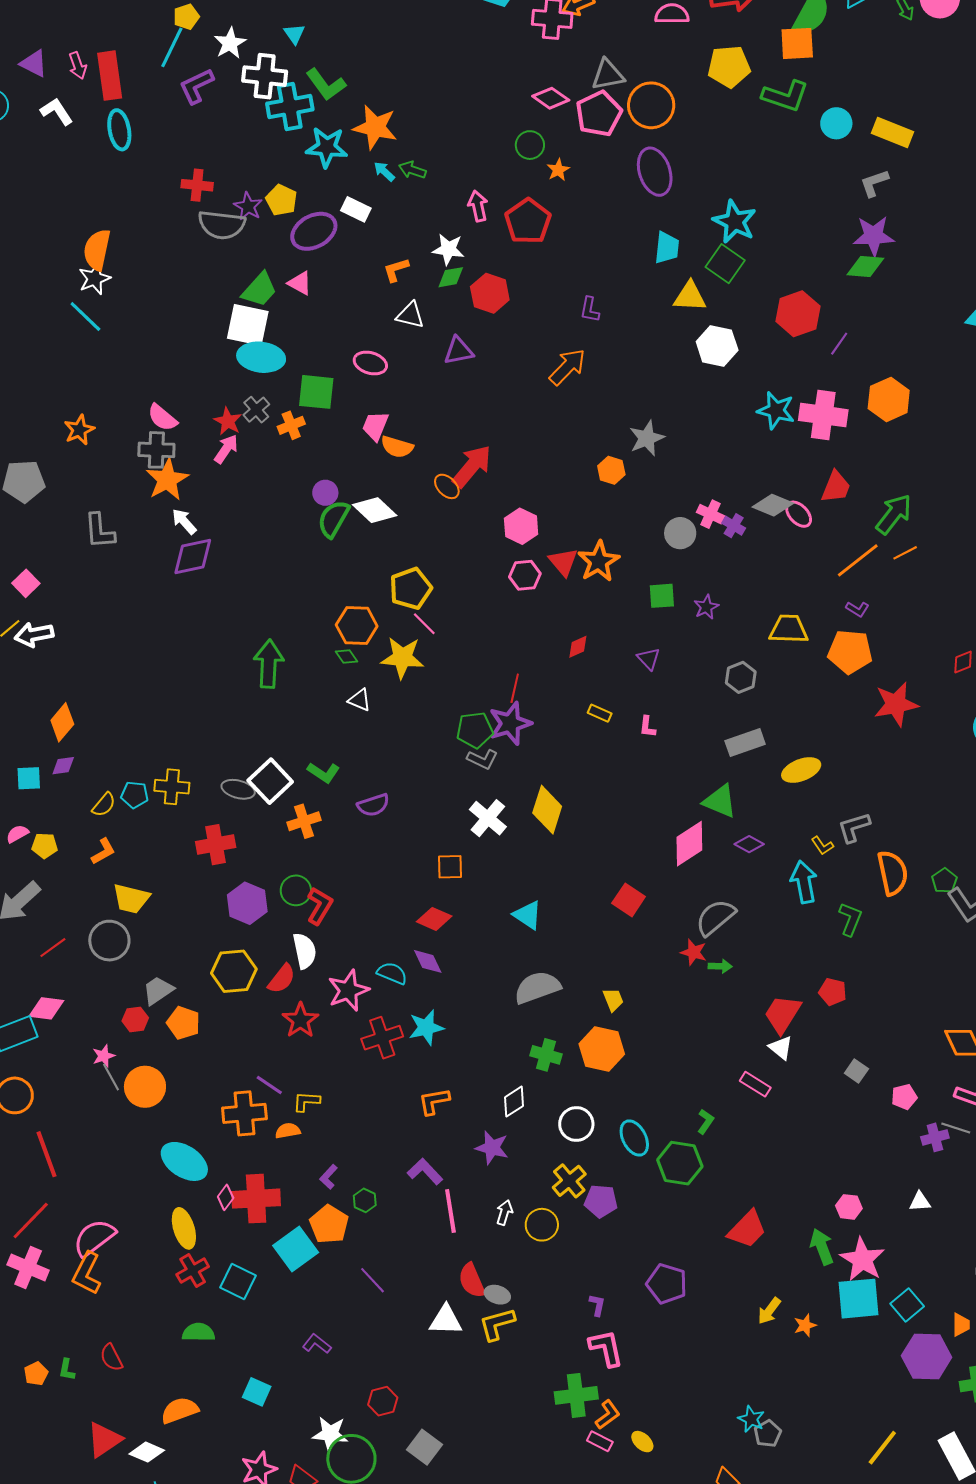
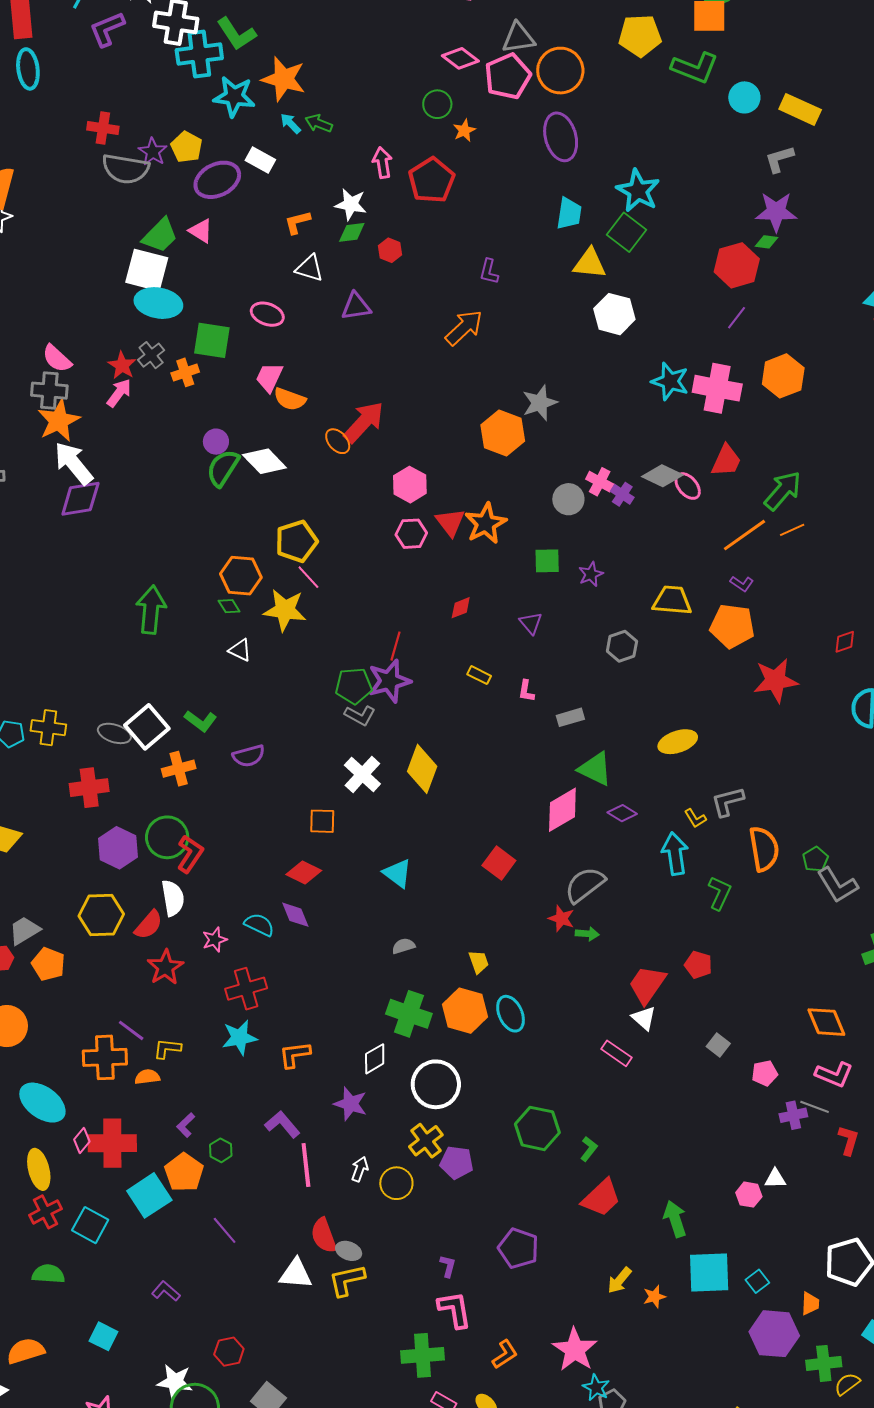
green diamond: (865, 266) -> (766, 242), size x0.6
red hexagon: (490, 293) -> (390, 250), size x0.6
red hexagon: (798, 314) -> (737, 265), moved
orange hexagon: (611, 470) -> (503, 433), size x1.6
white arrow: (184, 521) -> (74, 463), size x1.6
gray rectangle: (745, 743) -> (570, 717), moved, size x0.7
green circle: (296, 890) -> (167, 837), size x1.4
gray semicircle: (537, 987) -> (403, 946), size x0.5
pink star: (348, 990) -> (215, 940), size x0.6
cyan star: (426, 1028) -> (240, 1038), moved
green cross: (546, 1055) -> (409, 1014), size x1.4
green L-shape: (706, 1122) -> (589, 1149), moved
white circle: (576, 1124) -> (436, 1084), size x1.4
cyan ellipse: (634, 1138) -> (511, 1014), moved
pink hexagon: (849, 1207) -> (749, 1195), moved
pink star: (862, 1259) -> (575, 1350), moved
cyan square: (907, 1305) -> (757, 1281), size x0.7
orange L-shape: (608, 1415) -> (505, 1354), moved

